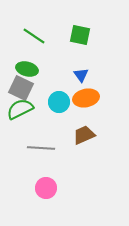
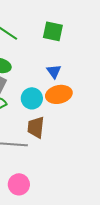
brown trapezoid: (84, 135) -> (36, 127), moved, turned -60

